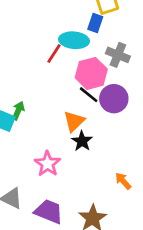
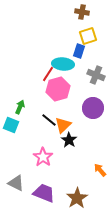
pink hexagon: (91, 73) -> (58, 89), moved
black line: (89, 95) -> (49, 120), moved
green arrow: (18, 111) -> (20, 107), moved

